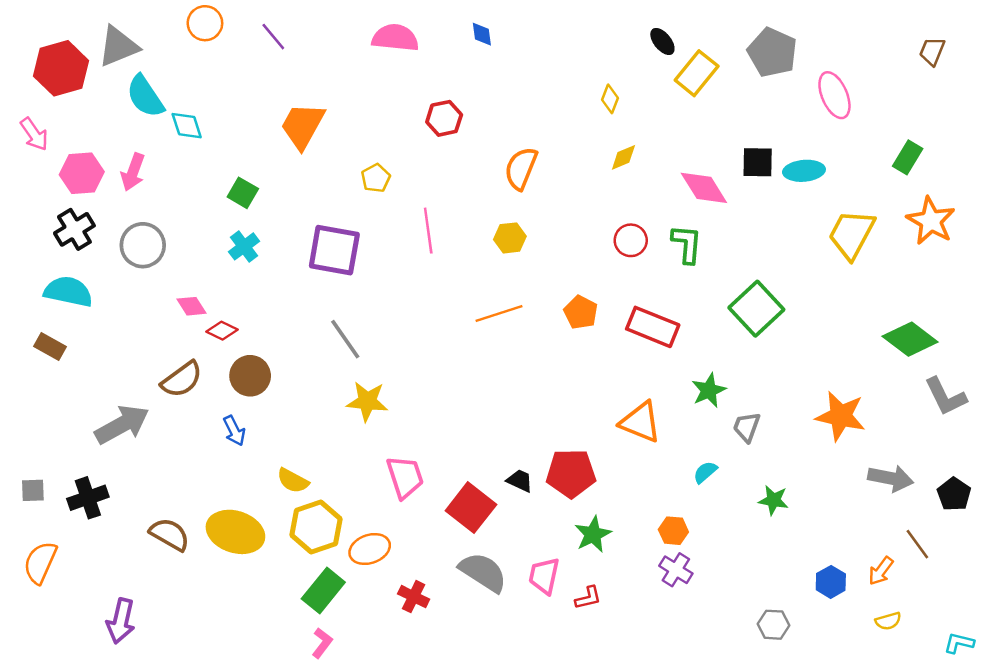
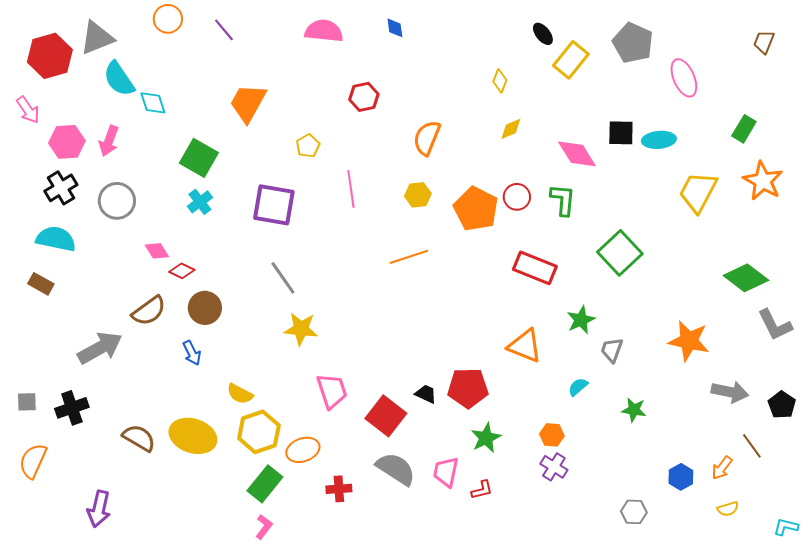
green square: (243, 193) -> (199, 158), size x1.5
orange pentagon: (581, 312) -> (476, 209), moved, size x1.6
red cross: (414, 597) -> (339, 489), turned -30

